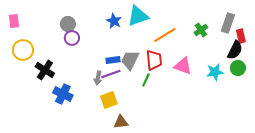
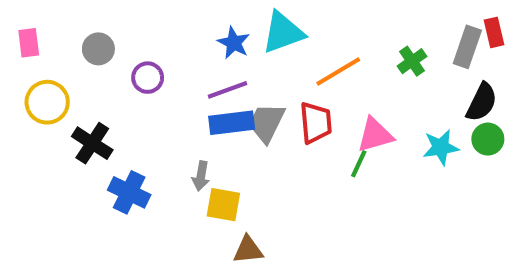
gray circle: (68, 24) -> (98, 49), moved
red rectangle: (241, 36) -> (494, 32), moved
blue rectangle: (113, 60) -> (232, 123), size x1.5
pink triangle: (183, 66) -> (375, 135), turned -36
purple line: (111, 74) -> (228, 90), moved
gray arrow: (98, 78) -> (201, 176), moved
green line: (146, 80) -> (359, 164), moved
yellow square: (109, 100) -> (223, 205), turned 30

